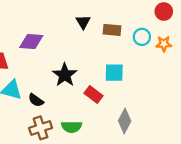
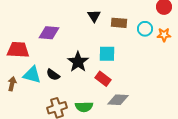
cyan square: (114, 73) -> (107, 54), moved
black semicircle: (36, 100) -> (53, 75), moved
gray diamond: (125, 121) -> (118, 100), moved, turned 65

